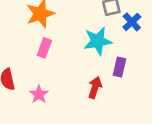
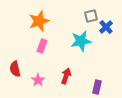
purple rectangle: (120, 67) -> (97, 87), moved
red arrow: (95, 88) -> (66, 76), moved

